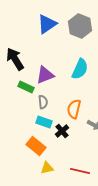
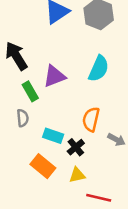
green rectangle: (26, 87) -> (30, 91), turned 35
gray semicircle: (43, 102) -> (23, 118), moved
yellow triangle: (47, 168) -> (77, 175), moved

